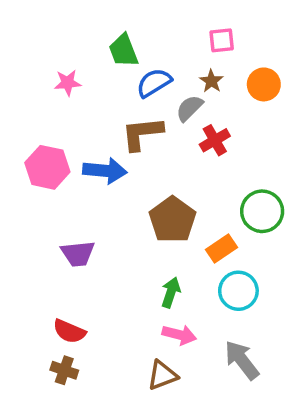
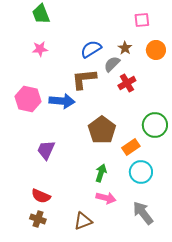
pink square: (222, 40) -> (142, 20), moved
green trapezoid: (123, 51) -> (41, 14), moved
purple trapezoid: (78, 254) -> (46, 150), turned 120
brown triangle: (162, 375) -> (83, 221), moved

